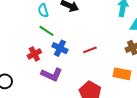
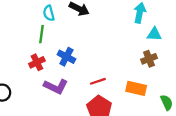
green line: (46, 31) -> (42, 34), moved, turned 63
red line: (90, 50) -> (98, 81), moved

